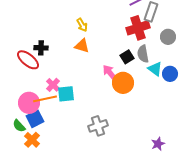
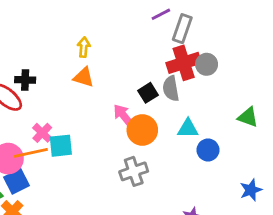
yellow arrow: (82, 25) -> (84, 47), turned -144
red cross: (138, 28) -> (184, 63), moved
cyan triangle: (155, 69) -> (188, 129), moved, turned -35
blue circle: (170, 74) -> (208, 150), moved
gray cross: (98, 126) -> (134, 171), moved

